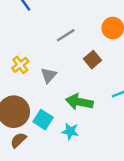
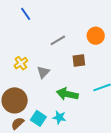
brown square: (93, 60) -> (79, 60), turned 32
cyan square: (43, 120) -> (38, 118), moved

